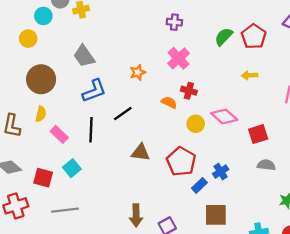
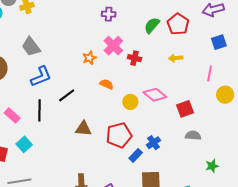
orange star: (138, 72) -> (89, 58), moved
red cross: (189, 91) -> (134, 58), moved
red pentagon: (181, 161) -> (119, 135), turned 30

